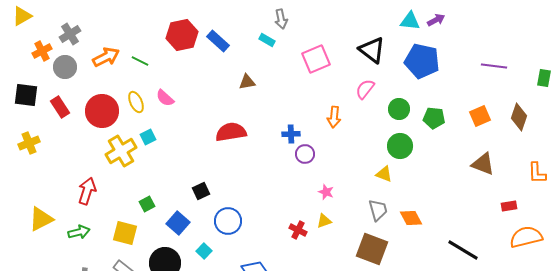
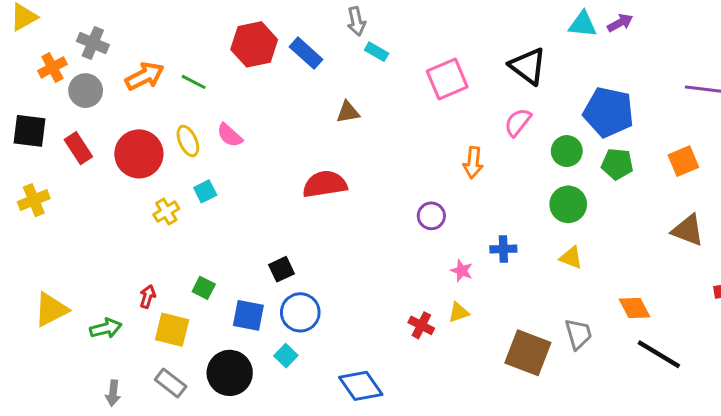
gray arrow: (281, 19) -> (356, 21), moved
gray cross: (70, 34) -> (93, 43), turned -35
blue pentagon: (422, 61) -> (609, 112), moved
blue cross: (291, 134) -> (503, 249), moved
yellow cross: (121, 151) -> (166, 212), size x0.6
yellow triangle: (384, 174) -> (571, 258), moved
red arrow: (87, 191) -> (148, 297), moved, size x0.6
green square: (147, 204) -> (204, 288), turned -35
gray trapezoid: (378, 210) -> (578, 334), moved
orange diamond: (411, 218) -> (634, 308), moved
blue circle: (228, 221) -> (300, 312), moved
blue square: (178, 223) -> (248, 315), turned -30

